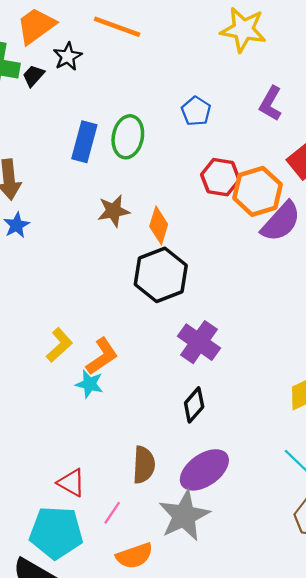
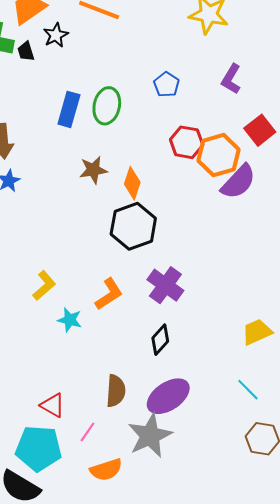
black trapezoid: (33, 76) -> (26, 51), turned -60
orange L-shape: (102, 356) -> (109, 294), moved

